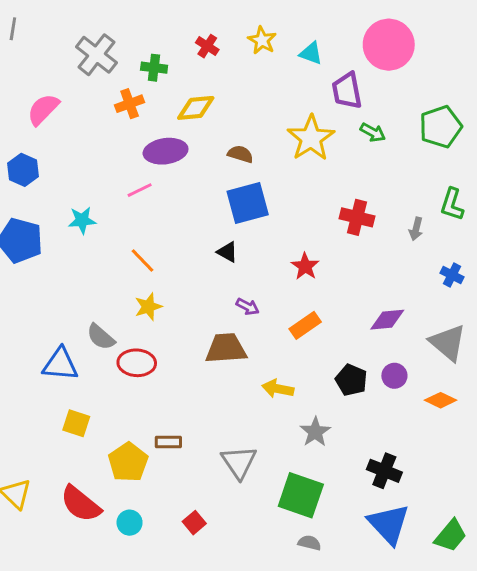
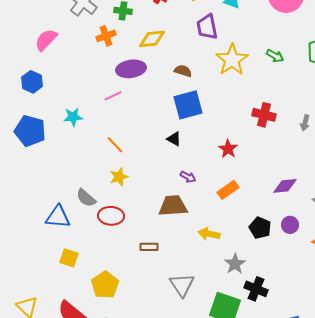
purple trapezoid: (347, 91) -> (207, 27), moved
brown rectangle: (168, 442) -> (149, 247), moved
black cross: (384, 471) -> (256, 289), moved

